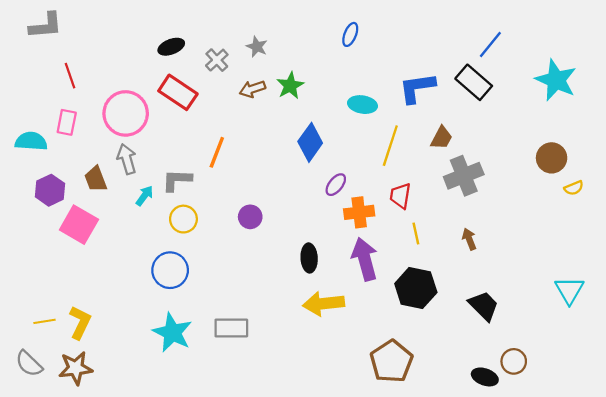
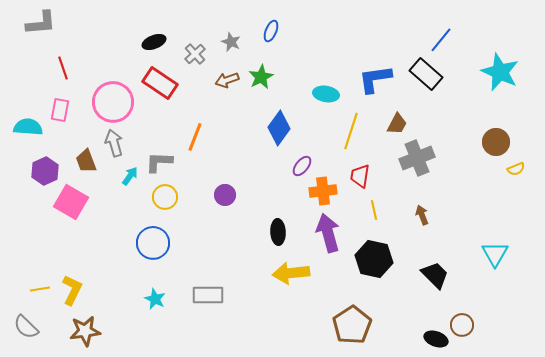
blue ellipse: (350, 34) -> (271, 31), moved
cyan triangle: (569, 290) -> (495, 254), moved
cyan star: (172, 332) -> (155, 299), size x0.6
brown star: (76, 368) -> (85, 331), moved

